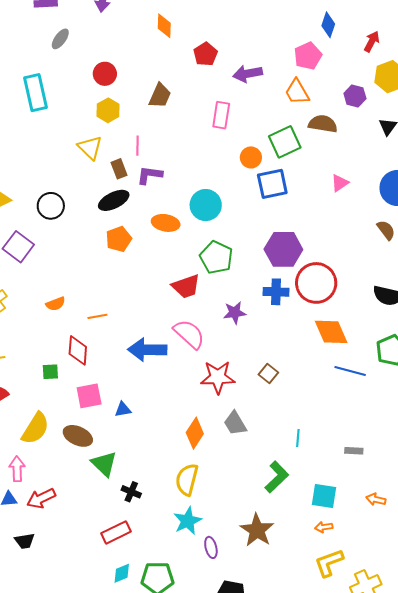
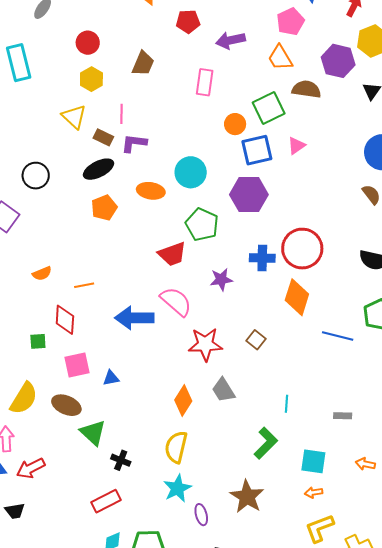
red pentagon: (205, 54) -> (188, 21), turned 30
purple hexagon: (355, 96) -> (338, 61), size x1.5
brown rectangle: (119, 169) -> (103, 137), turned -42
pink triangle: (340, 183) -> (296, 146), moved
purple hexagon: (283, 249) -> (249, 195), moved
orange diamond: (331, 332) -> (297, 297), moved, turned 42

